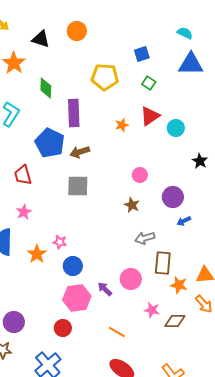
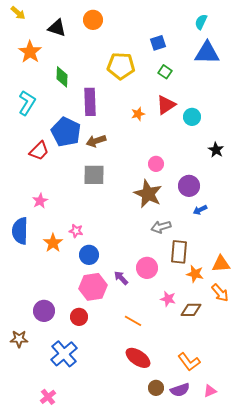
cyan semicircle: (185, 33) -> (201, 22), turned -91
red trapezoid: (23, 175) -> (39, 151), moved, turned -120
brown star: (132, 205) -> (148, 194), size x1.8
purple circle: (14, 322) -> (44, 311), moved

